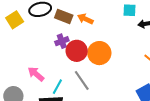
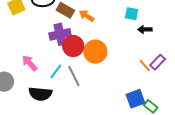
purple cross: (62, 41) -> (60, 34), size x1.5
cyan line: (57, 87) -> (56, 71), moved

